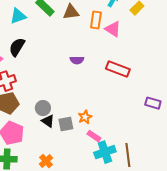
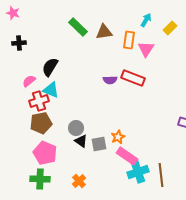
cyan triangle: (18, 16) -> (51, 90), moved, turned 42
pink triangle: (113, 29) -> (146, 49), turned 30
red rectangle: (118, 69) -> (133, 78), moved
pink rectangle: (94, 136) -> (127, 156), size x1.5

